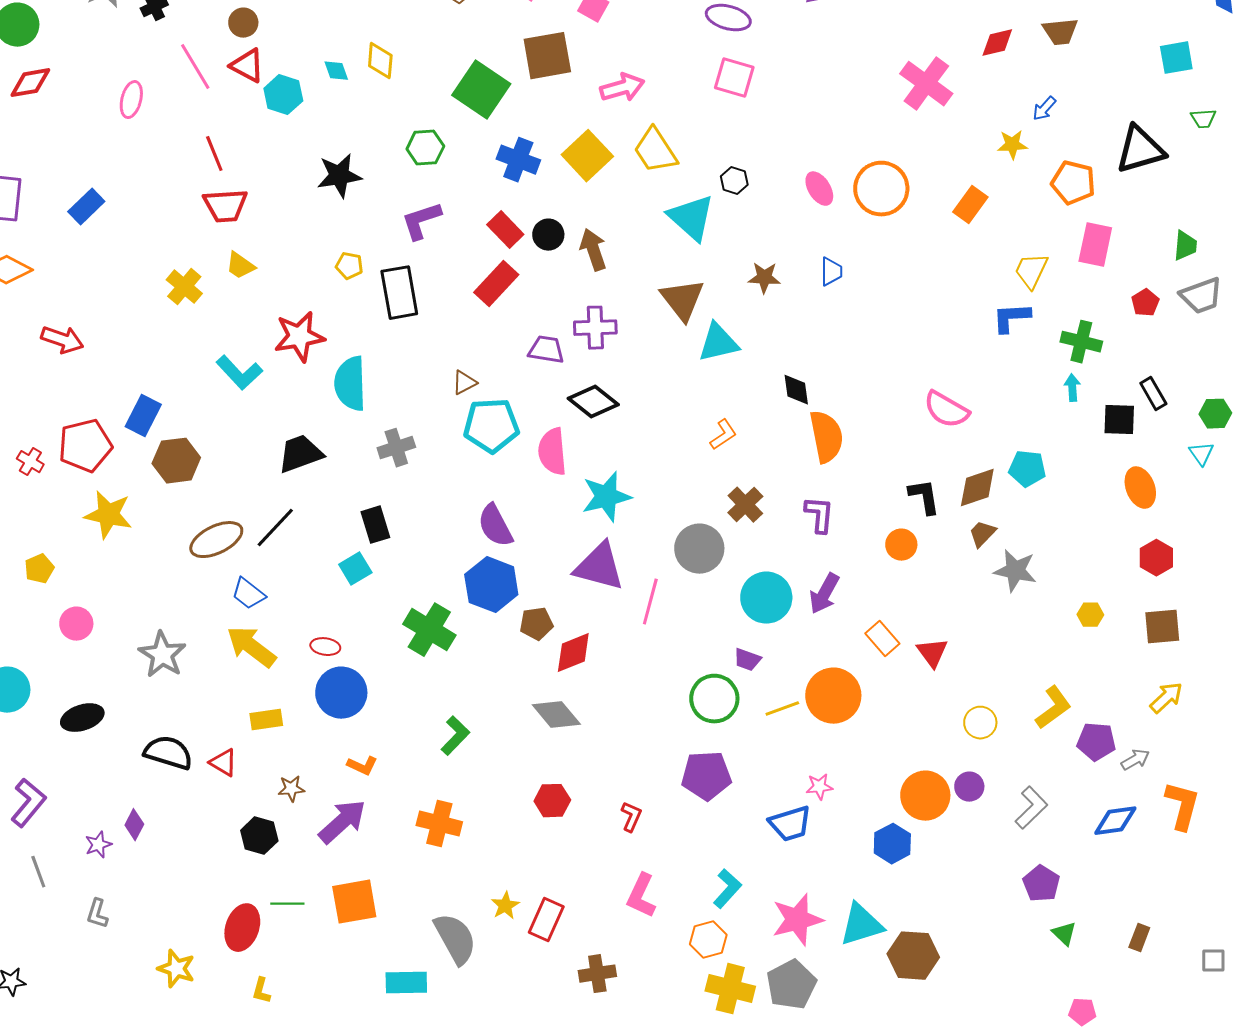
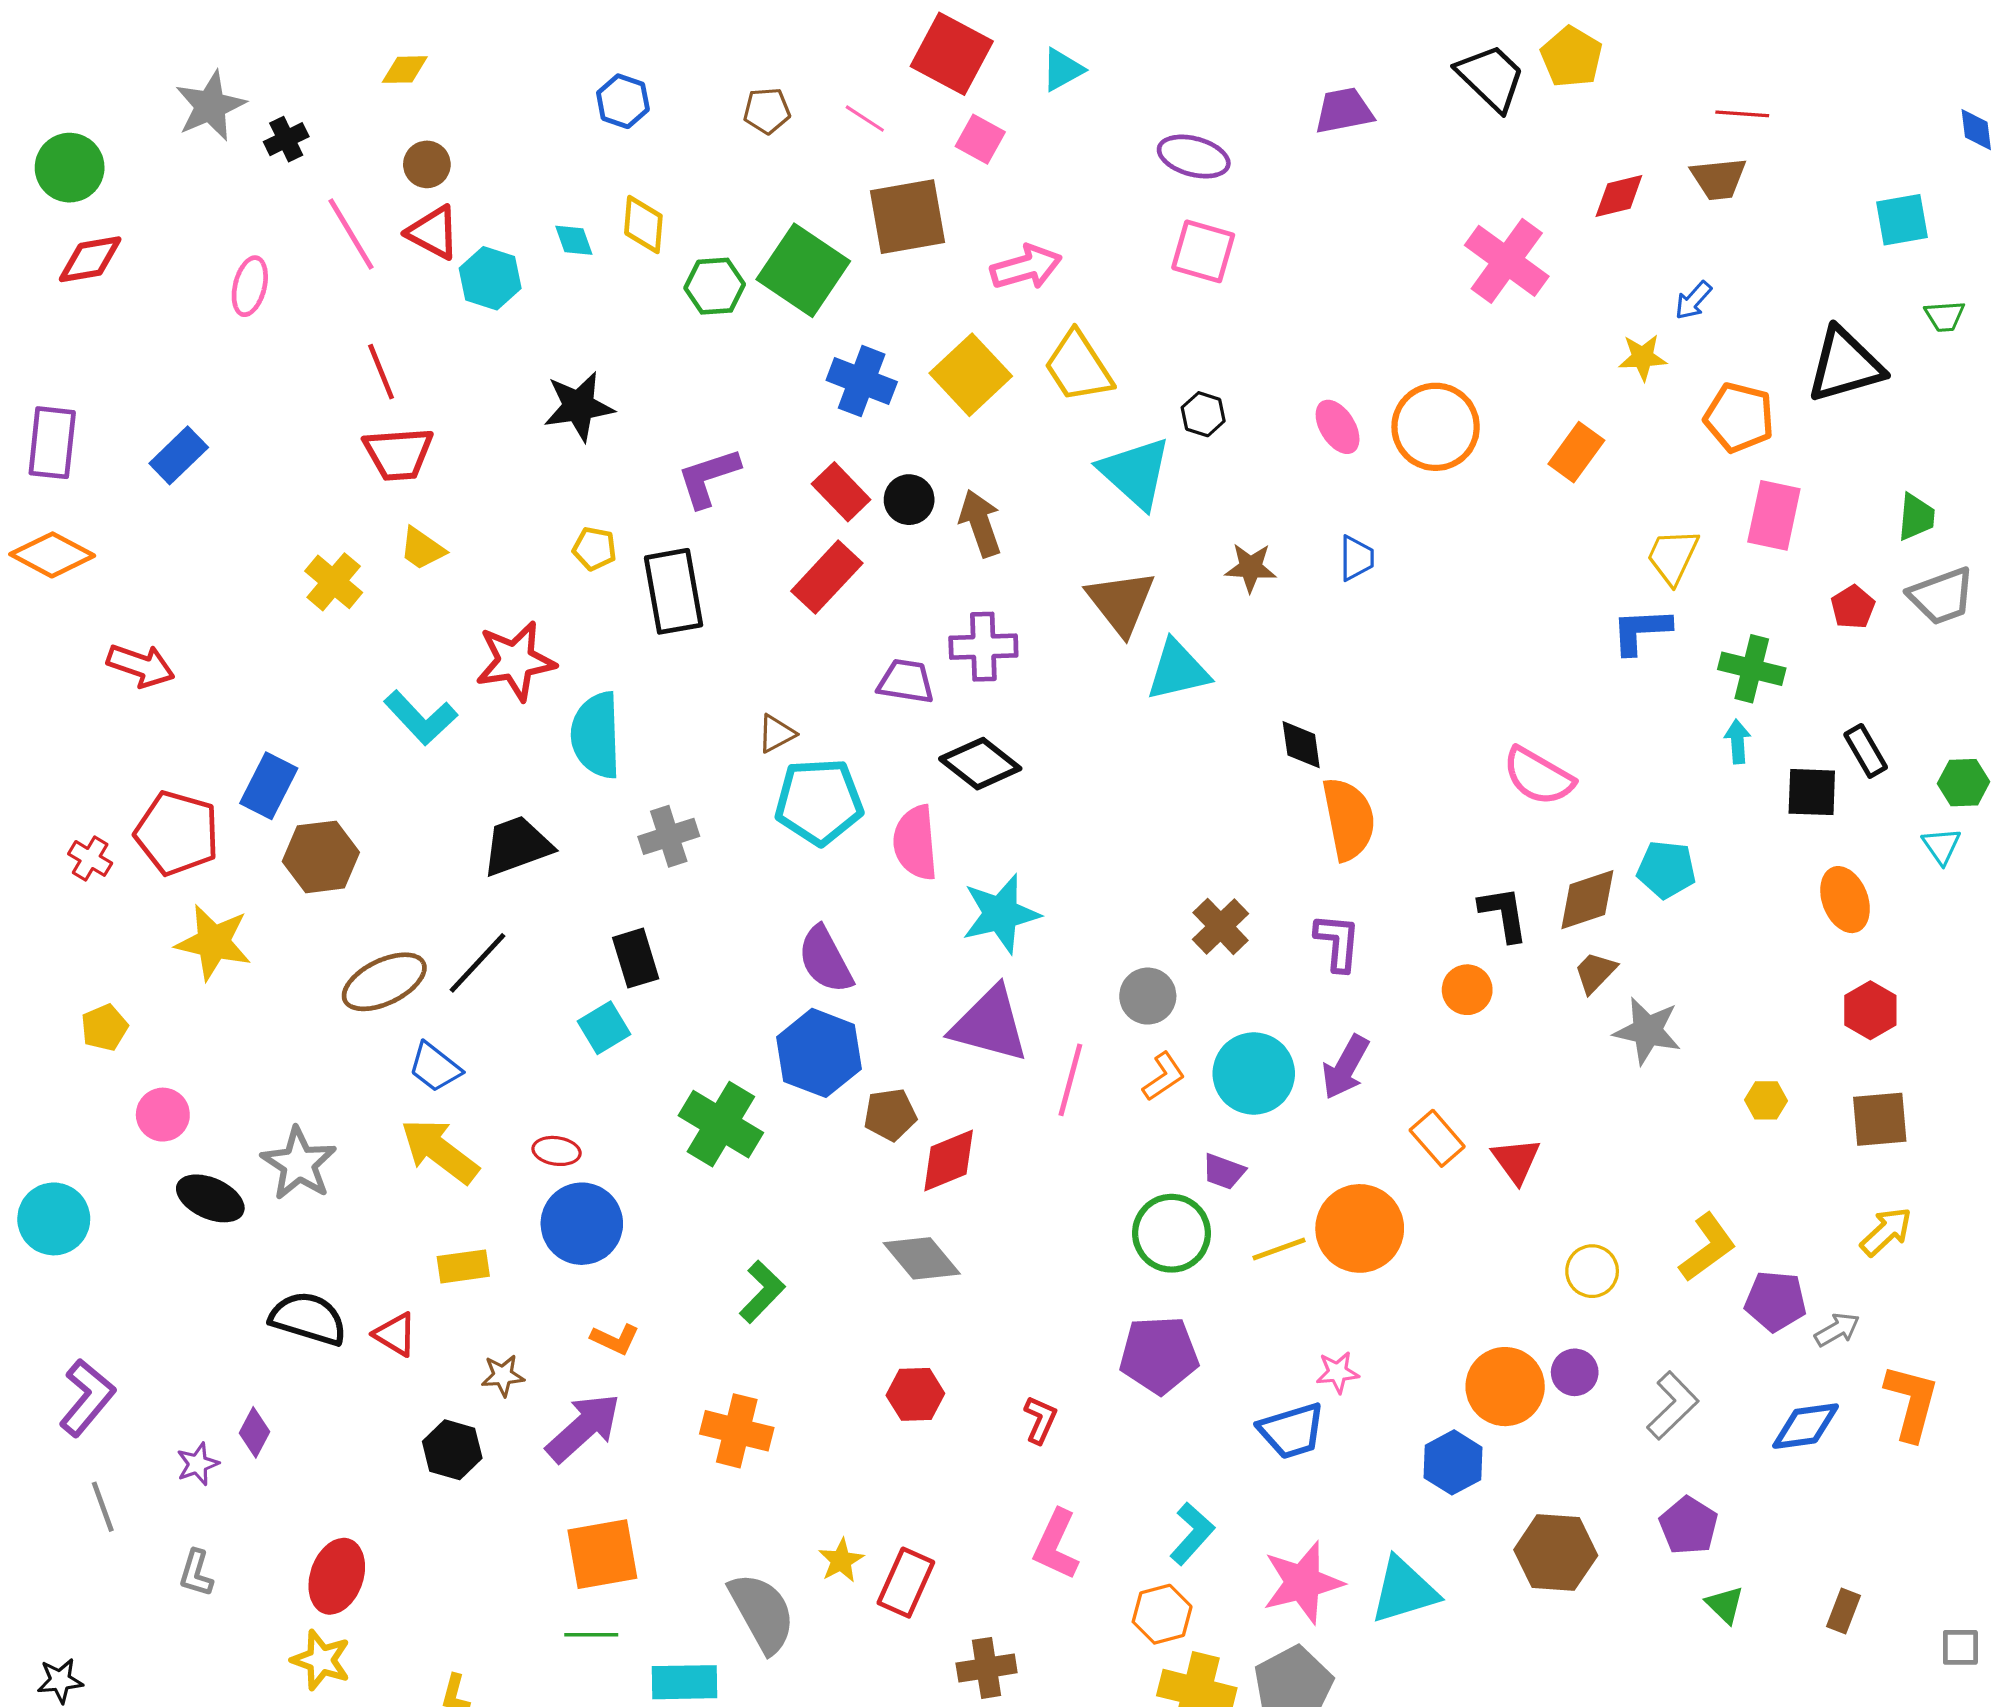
green hexagon: (425, 148) -> (715, 286), moved
orange L-shape: (723, 435) -> (1164, 1077), moved
red pentagon: (85, 446) -> (177, 833), turned 30
gray circle: (699, 549) -> (1148, 996), size x0.7
black ellipse: (82, 718) -> (210, 1198), moved, turned 42
green line: (287, 904) -> (591, 1635), moved
red ellipse: (242, 928) -> (337, 1576), moved
brown hexagon: (913, 956) -> (1556, 1553), moved

